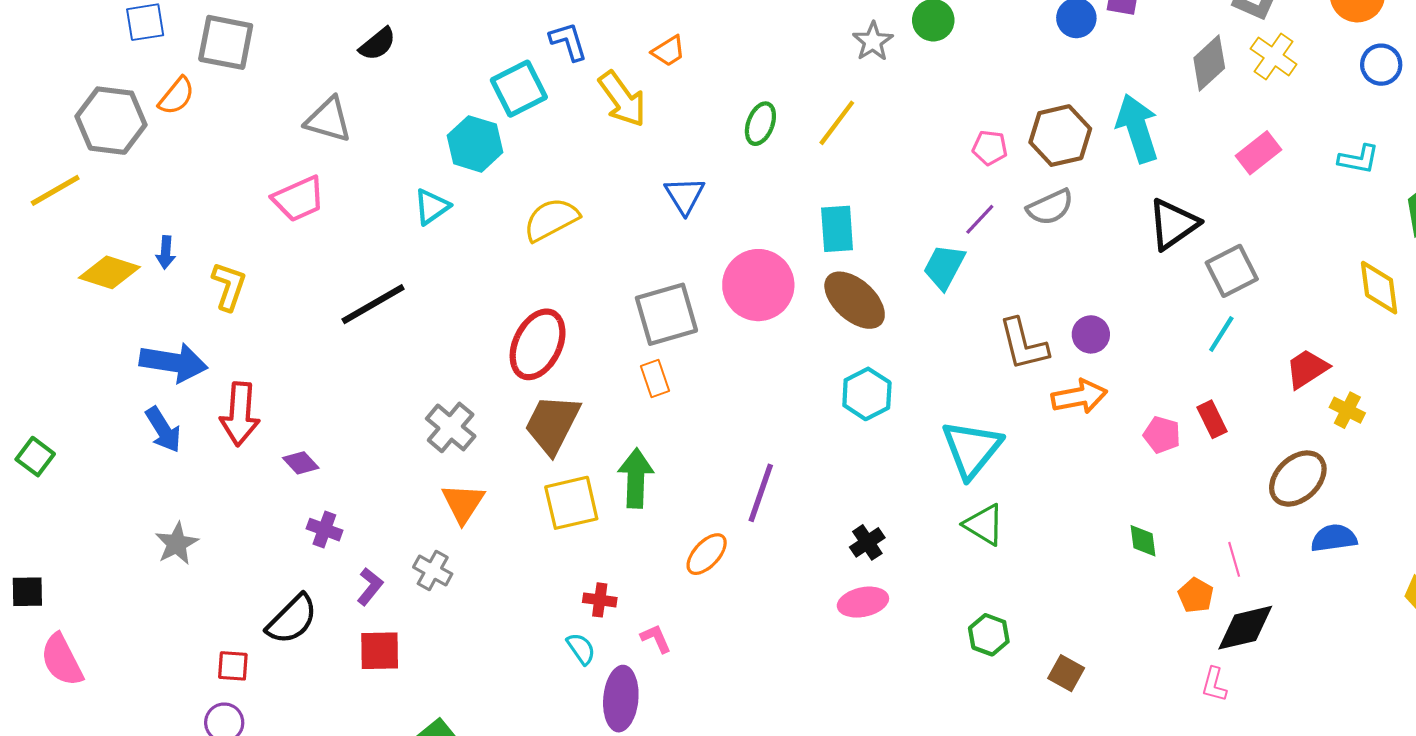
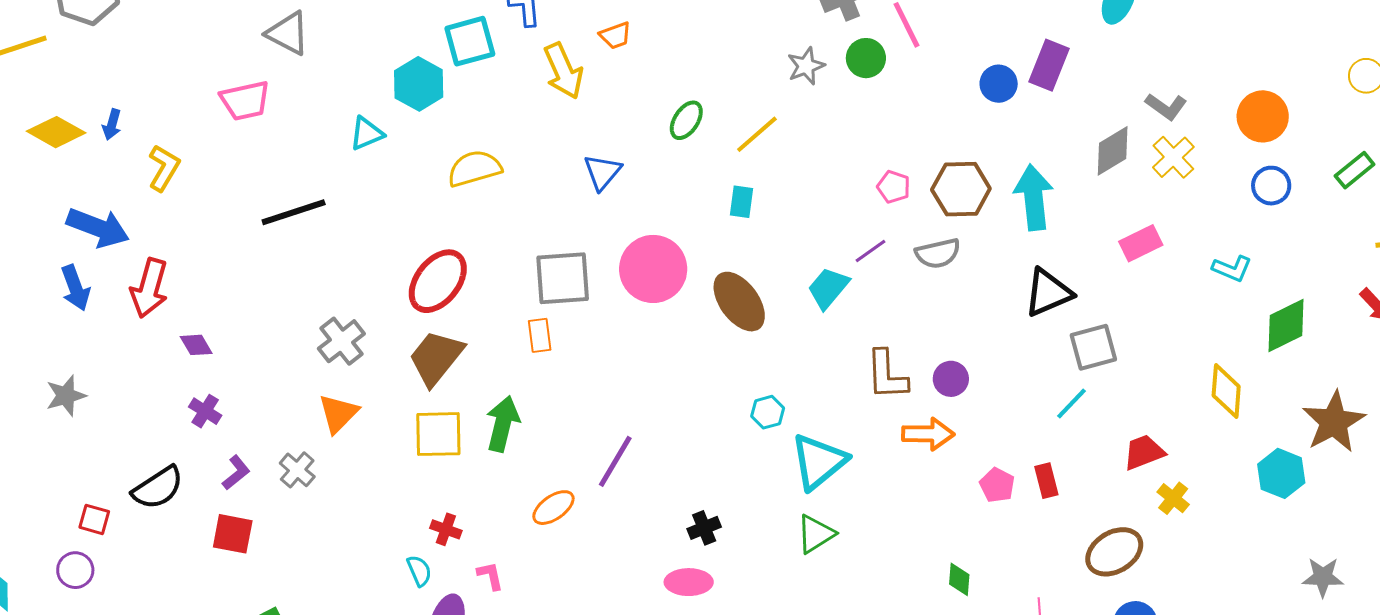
cyan rectangle: (837, 229) -> (741, 202), moved, size x0.7
cyan hexagon: (867, 394) -> (768, 412), moved, size x0.7
green triangle: (984, 525) -> (816, 534), turned 45

